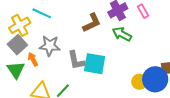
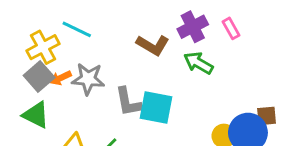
brown L-shape: (92, 23) -> (153, 45), turned 55
orange arrow: (33, 59) -> (61, 78), moved, turned -88
green triangle: (16, 70) -> (36, 115), turned -30

